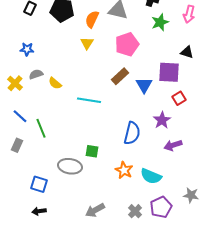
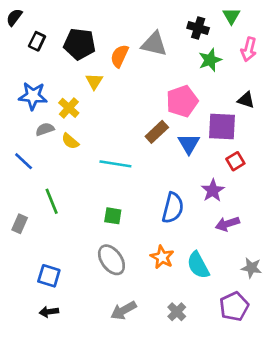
yellow triangle: (87, 43) -> (94, 81), moved
pink pentagon: (127, 44) -> (182, 101), moved
blue star: (27, 49) -> (33, 96), size x1.5
yellow cross: (15, 83) -> (69, 108), moved
blue line: (20, 116) -> (24, 161), moved
green square: (92, 151) -> (113, 216), moved
gray ellipse: (70, 166) -> (111, 260), moved, turned 45
cyan semicircle: (151, 176) -> (198, 265), turned 40
gray star: (191, 195) -> (251, 268), moved
purple pentagon: (161, 207) -> (234, 306), moved

